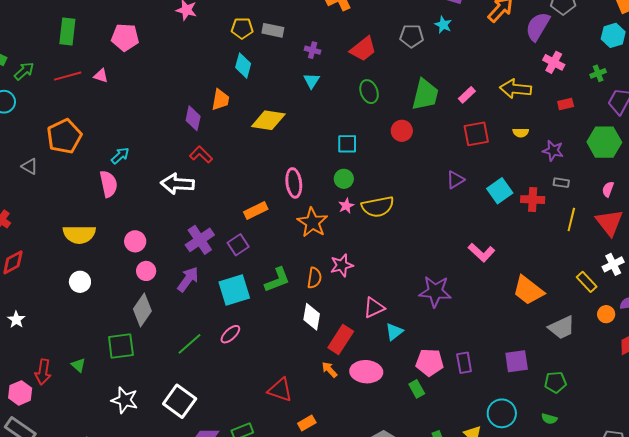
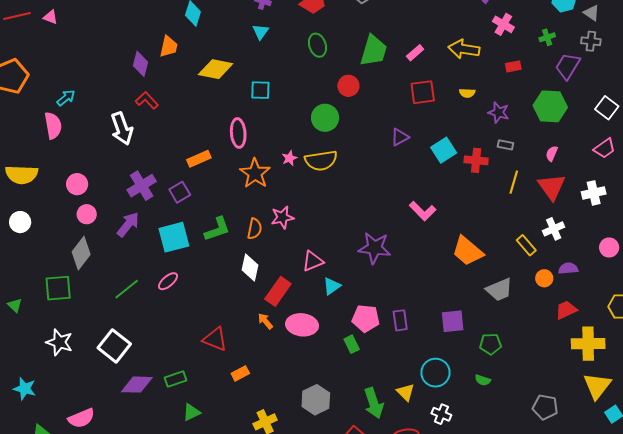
cyan square: (347, 144) -> (260, 90), moved
green circle: (344, 179) -> (325, 118), moved, size x1.4
white arrow: (177, 184) -> (122, 129), turned -116

